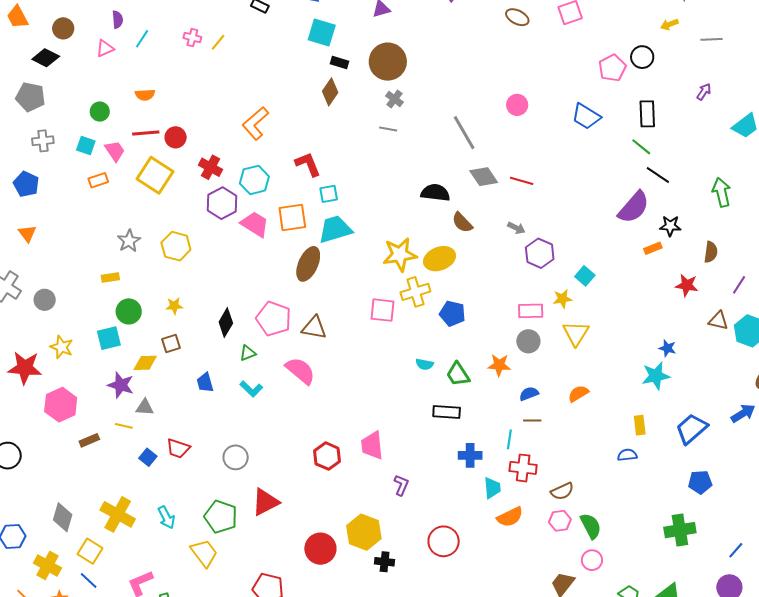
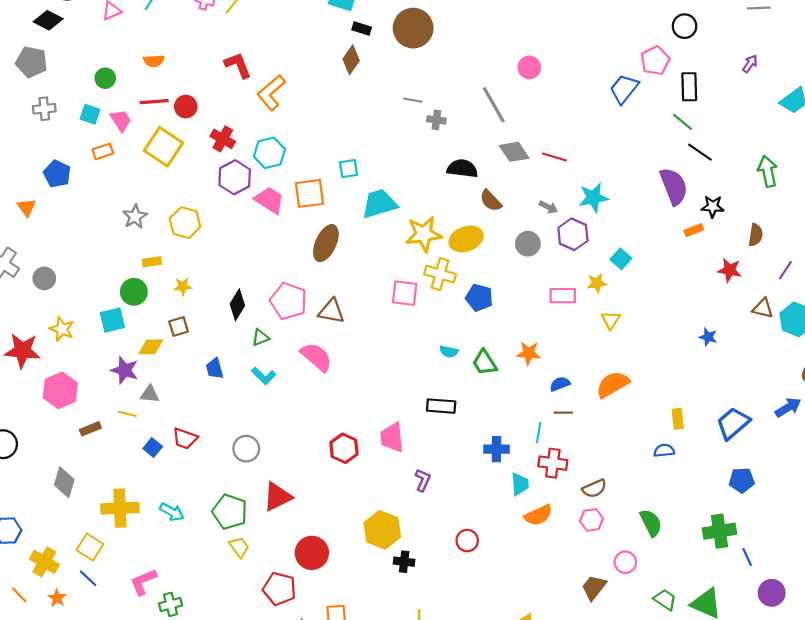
pink pentagon: (612, 68) -> (655, 61), moved
gray cross: (394, 99) -> (436, 120), moved, turned -30
pink circle: (517, 105) -> (529, 67), moved
blue trapezoid: (586, 116) -> (624, 89), turned 96
red L-shape: (308, 164) -> (238, 65), moved
blue pentagon: (26, 184) -> (57, 174), moved
purple semicircle: (634, 207) -> (674, 186), turned -63
cyan trapezoid: (335, 229) -> (379, 204), moved
yellow rectangle: (110, 277) -> (152, 262), moved
yellow cross: (415, 292) -> (440, 274), turned 32
yellow triangle: (576, 333) -> (611, 320), size x0.7
gray circle: (528, 341) -> (528, 244), moved
cyan star: (656, 376) -> (593, 198), moved
orange semicircle: (578, 394) -> (613, 384), size x1.5
black rectangle: (447, 412) -> (441, 406), moved
yellow cross: (118, 514) -> (120, 508), turned -32
gray diamond: (63, 517) -> (64, 482), moved
cyan arrow: (166, 517) -> (172, 512), turned -35
green semicircle: (591, 526) -> (651, 523), moved
red circle: (444, 541) -> (467, 541), size x0.7
red circle: (320, 549) -> (312, 553), moved
blue line: (736, 550) -> (747, 557), moved, turned -66
yellow trapezoid: (204, 553) -> (239, 547), moved, size x0.7

